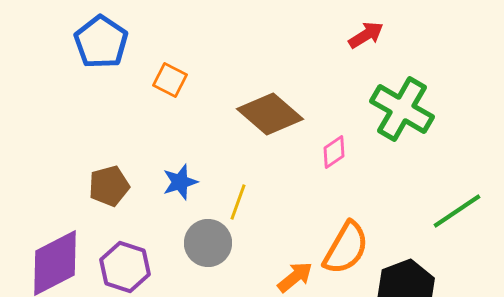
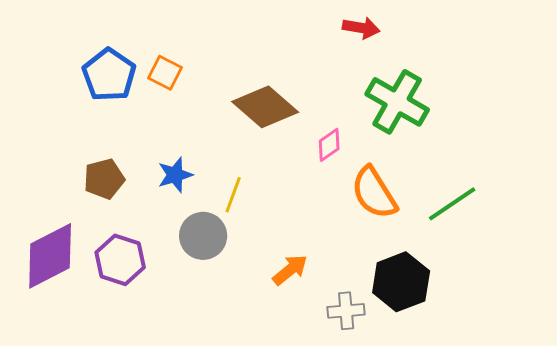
red arrow: (366, 35) -> (361, 28), turned 42
blue pentagon: (101, 42) -> (109, 75), moved
orange semicircle: (346, 248) -> (374, 193), moved, turned 118

